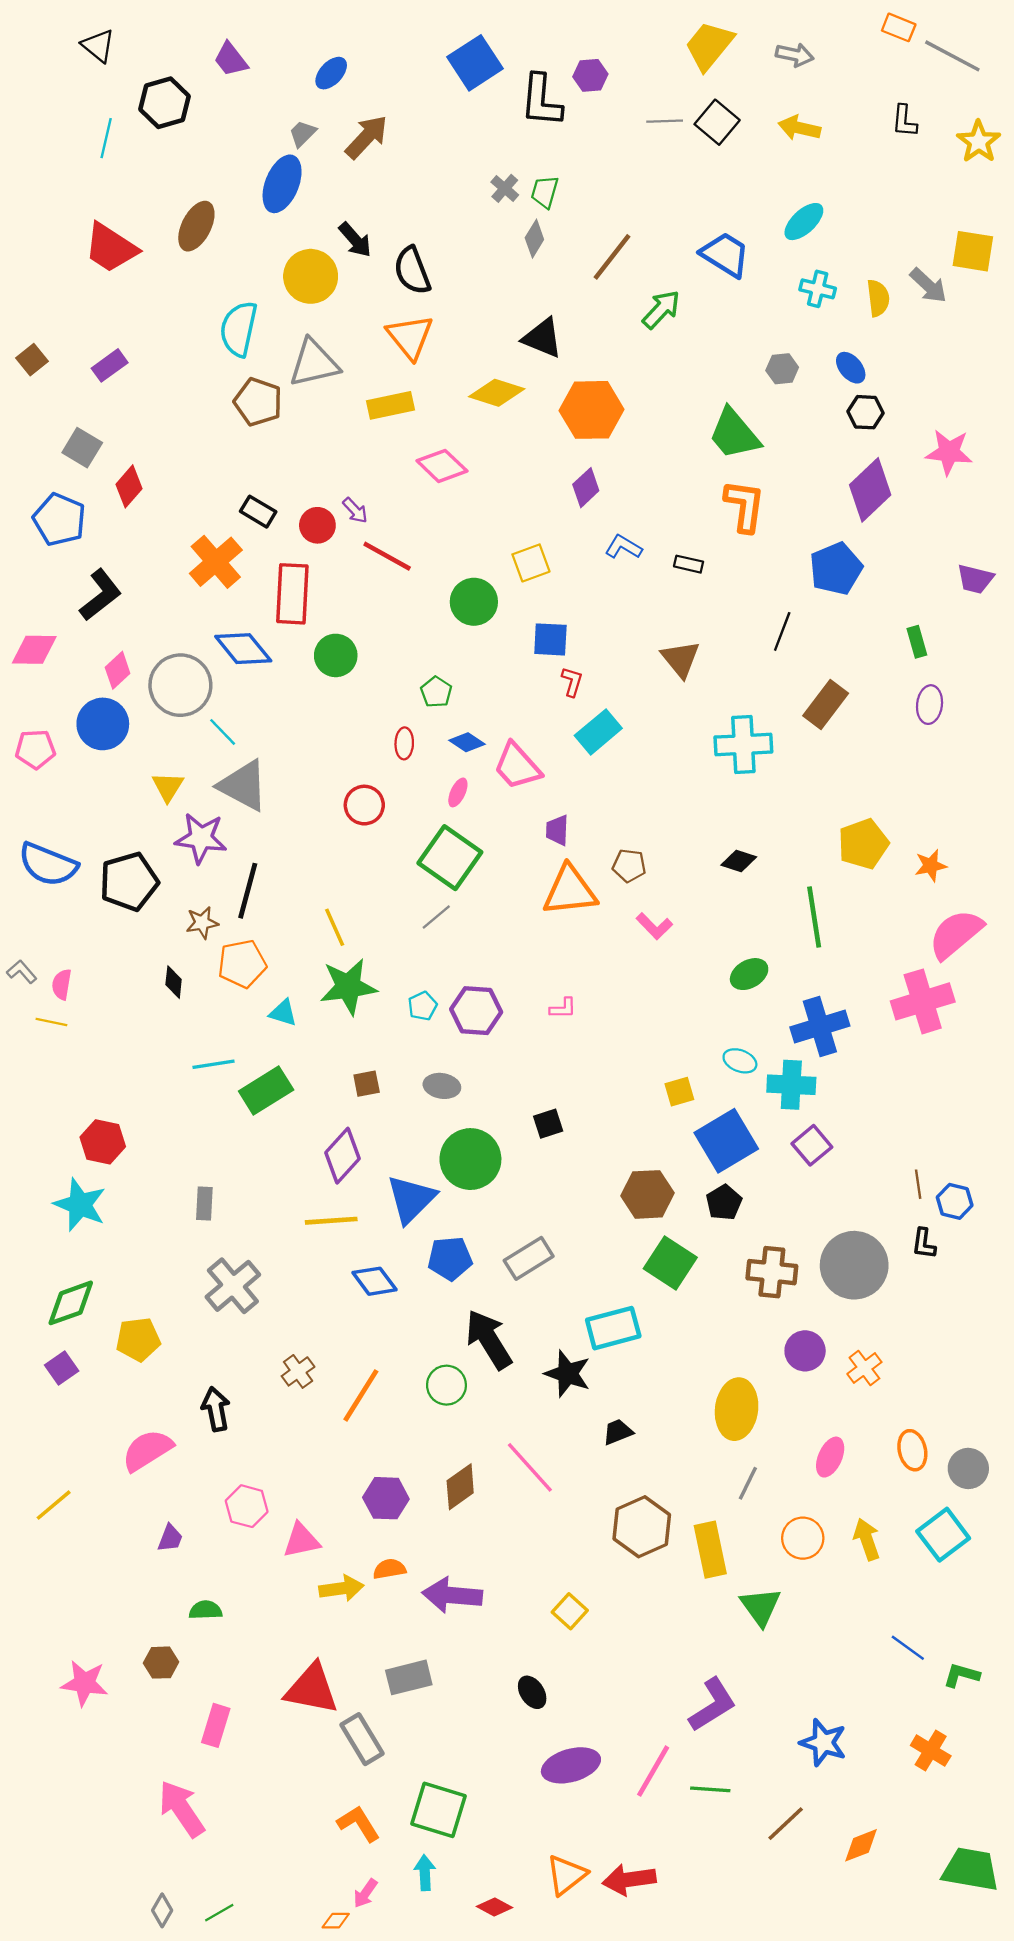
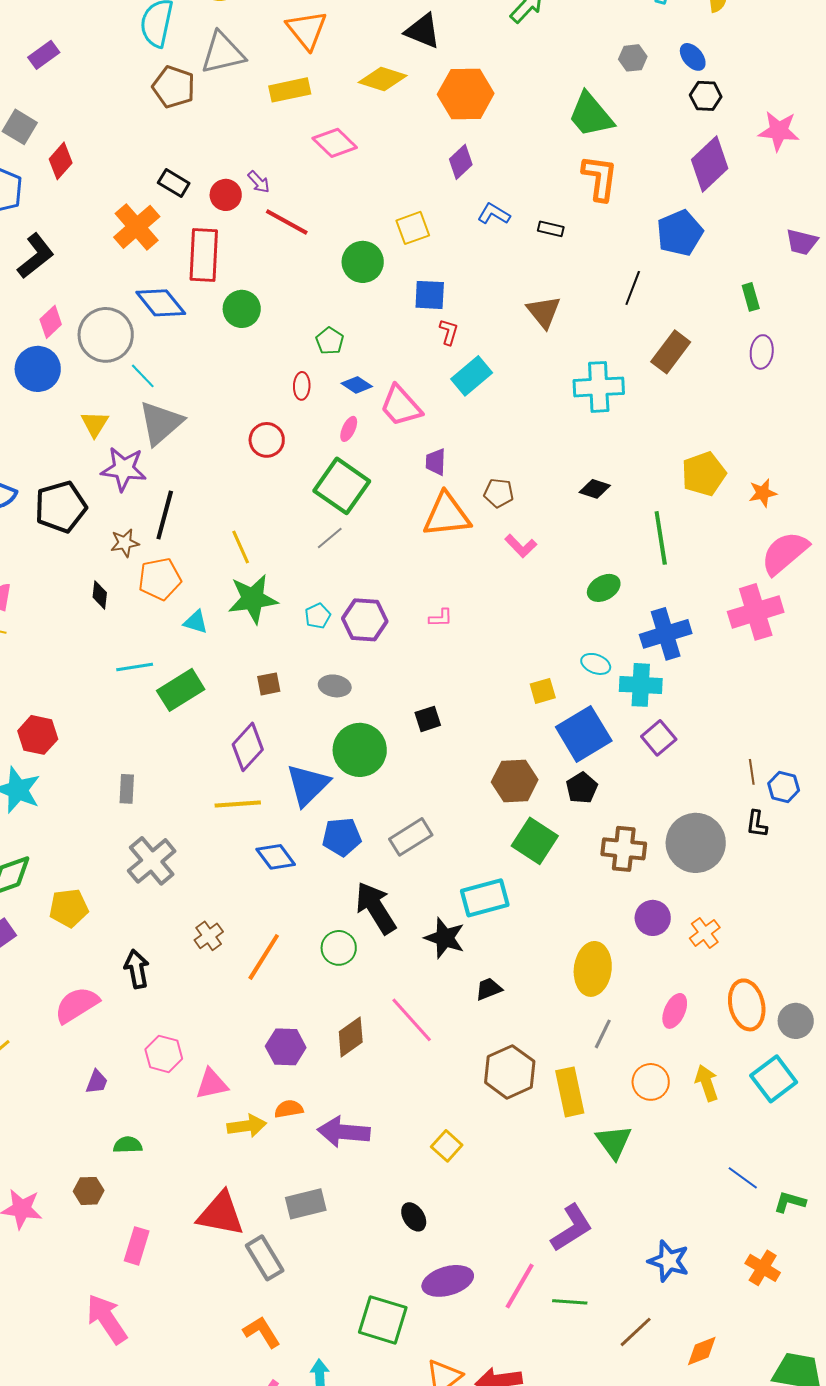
gray triangle: (243, 786) -> (161, 423), turned 51
orange ellipse: (912, 1450) -> (747, 1005), size x1.4
green square: (438, 1810) -> (383, 1320), moved

